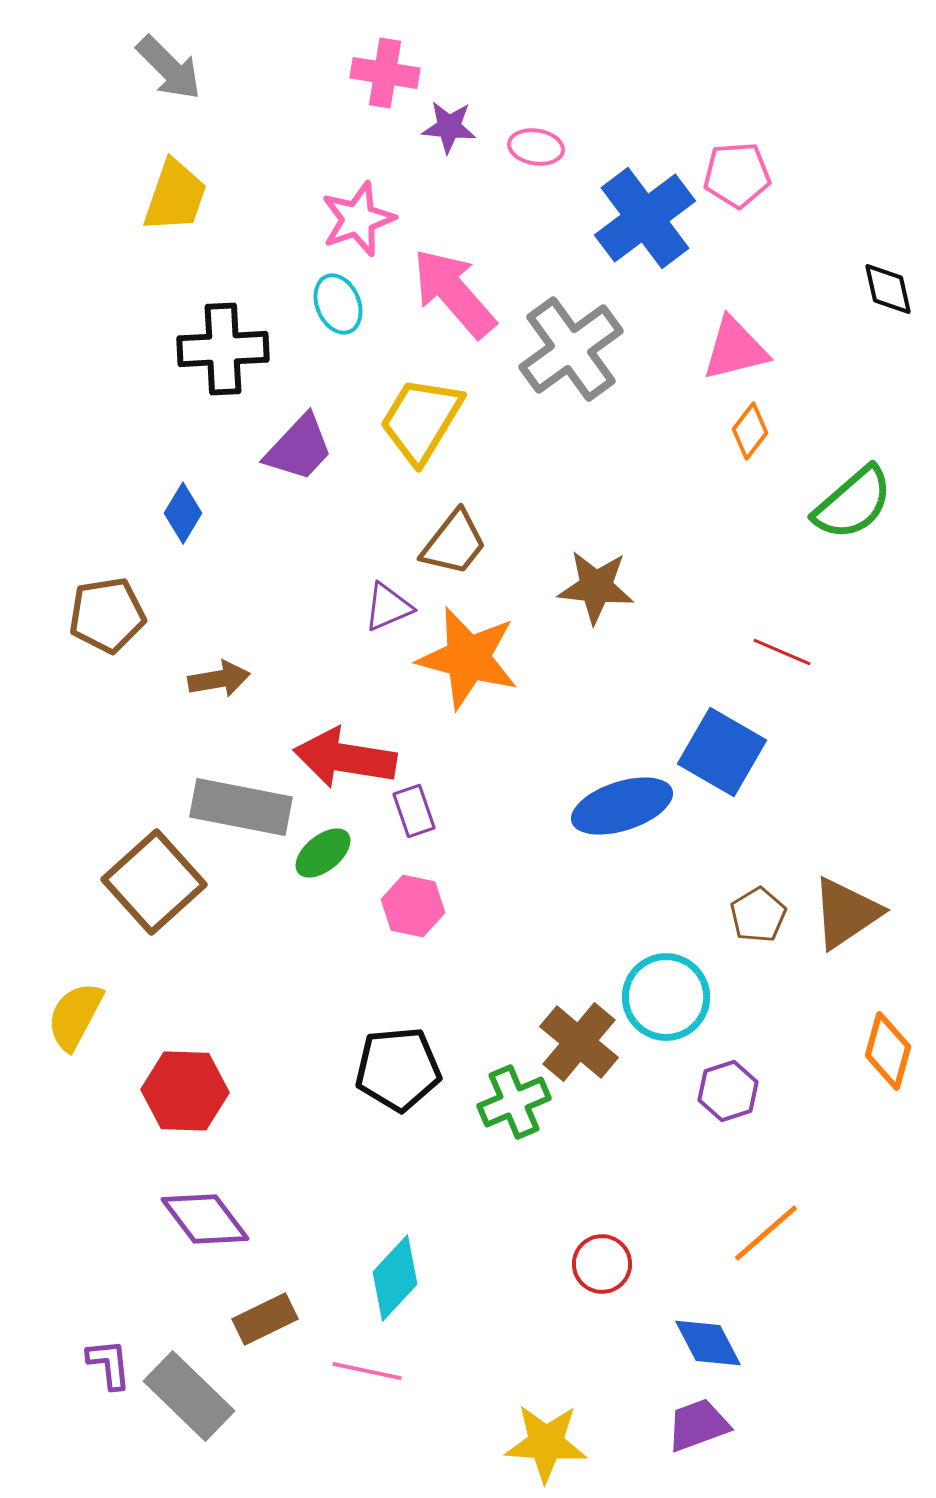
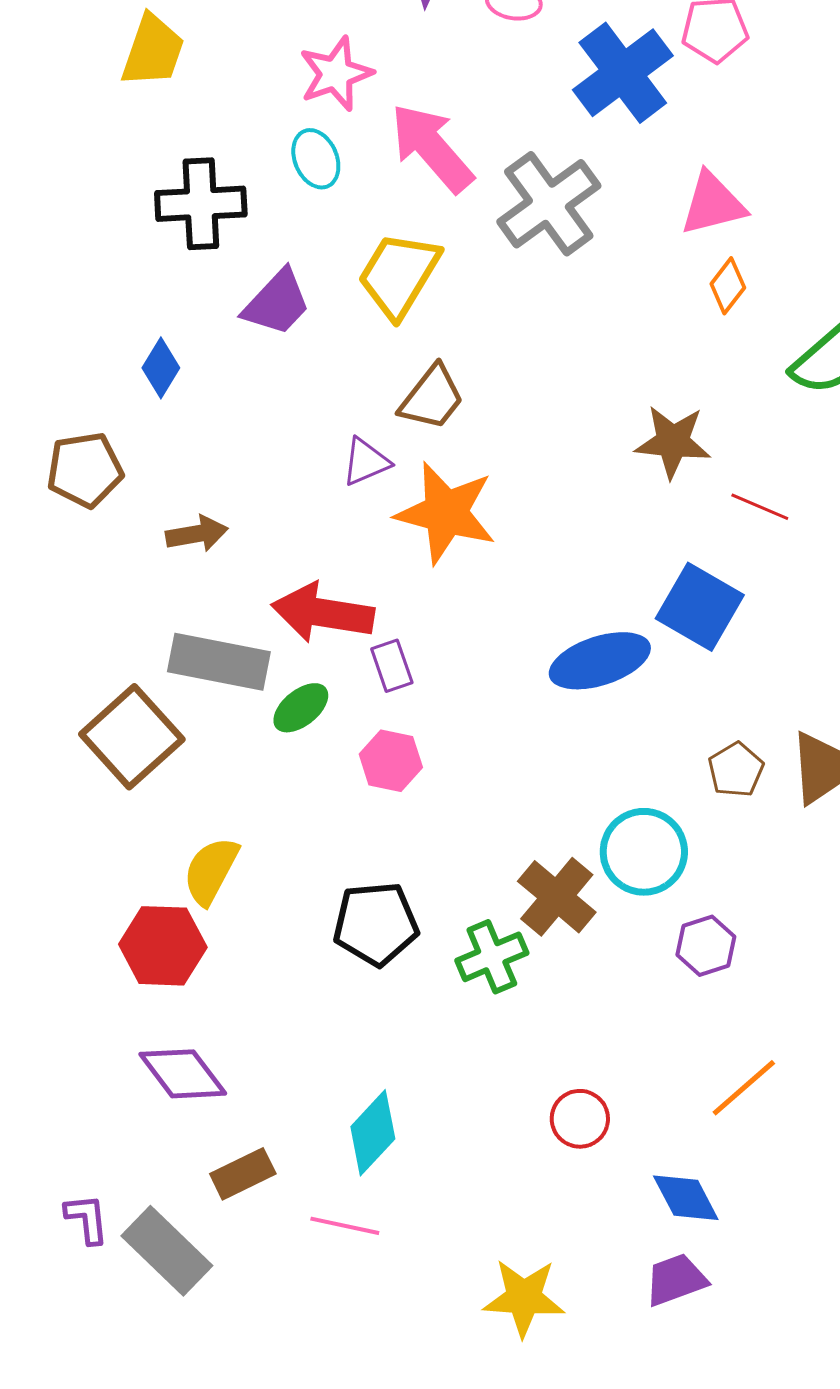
brown star: (596, 587) -> (673, 442), moved
yellow semicircle: (75, 1016) -> (211, 871), moved

